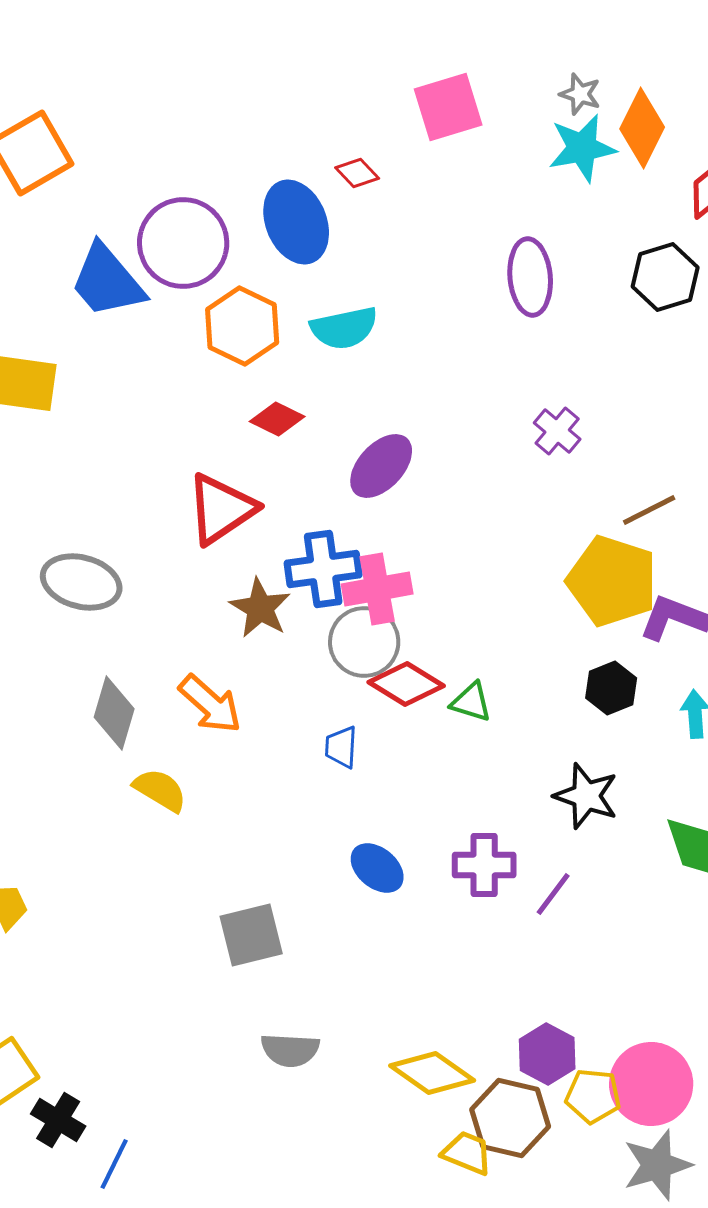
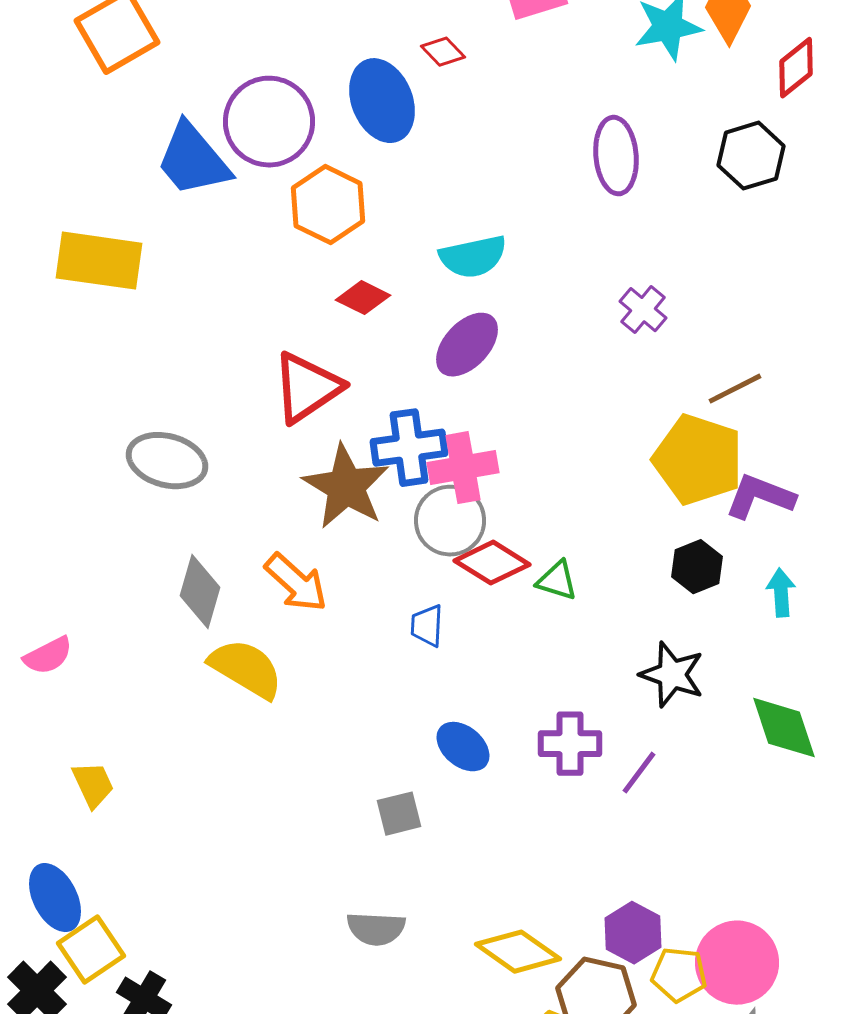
cyan semicircle: (344, 328) -> (473, 257), moved
brown star: (260, 608) -> (346, 487), size x1.4
yellow semicircle: (160, 790) -> (246, 669), size x1.4
gray square: (251, 935) -> (399, 814), moved, size x0.7

